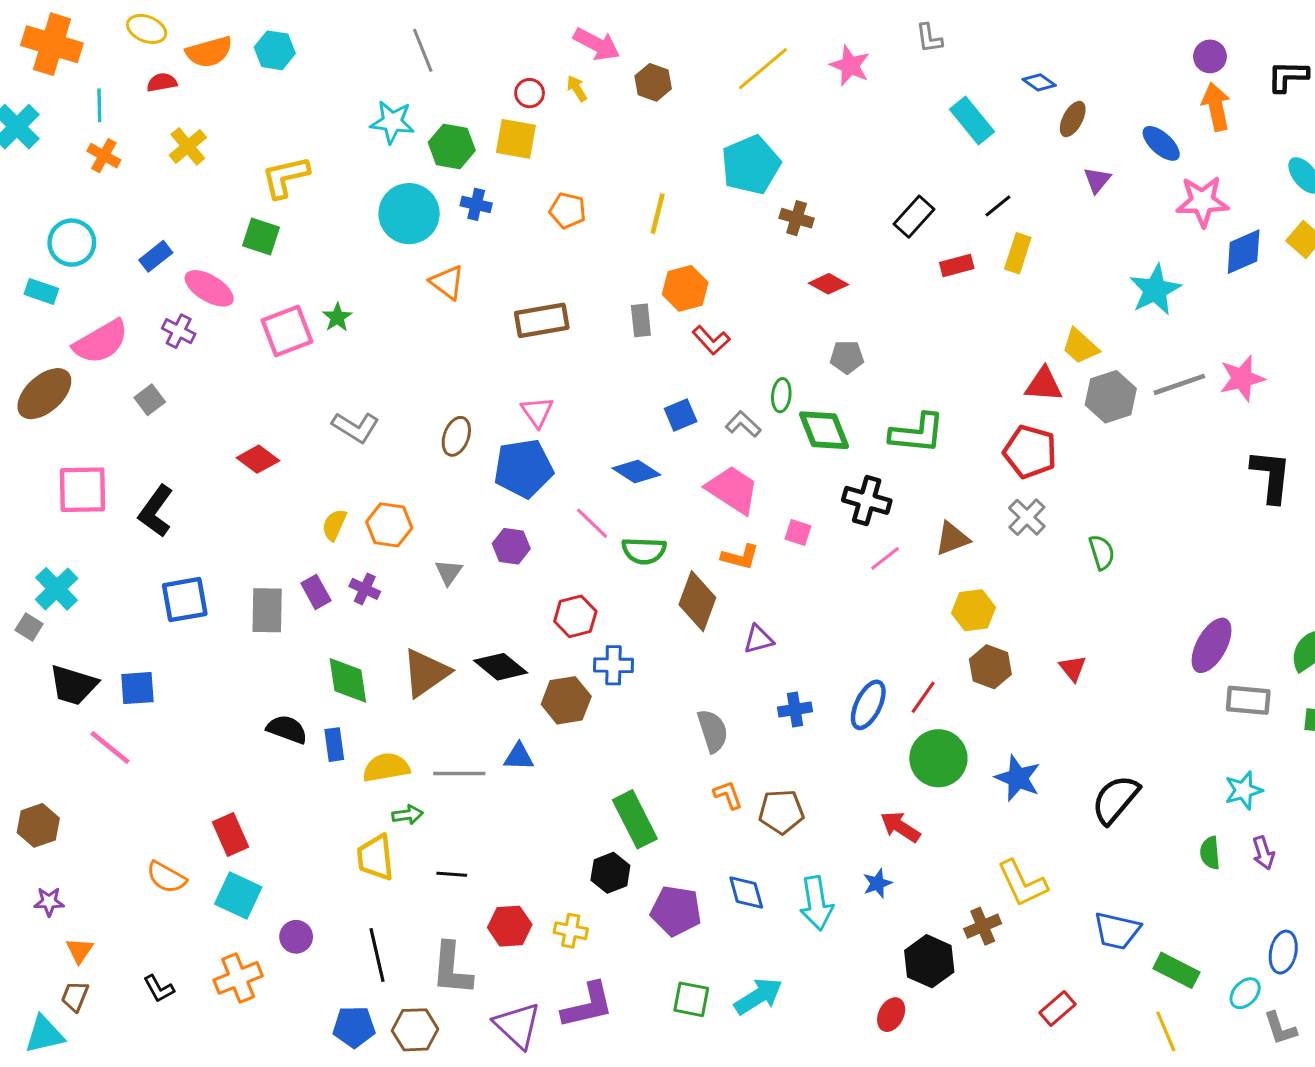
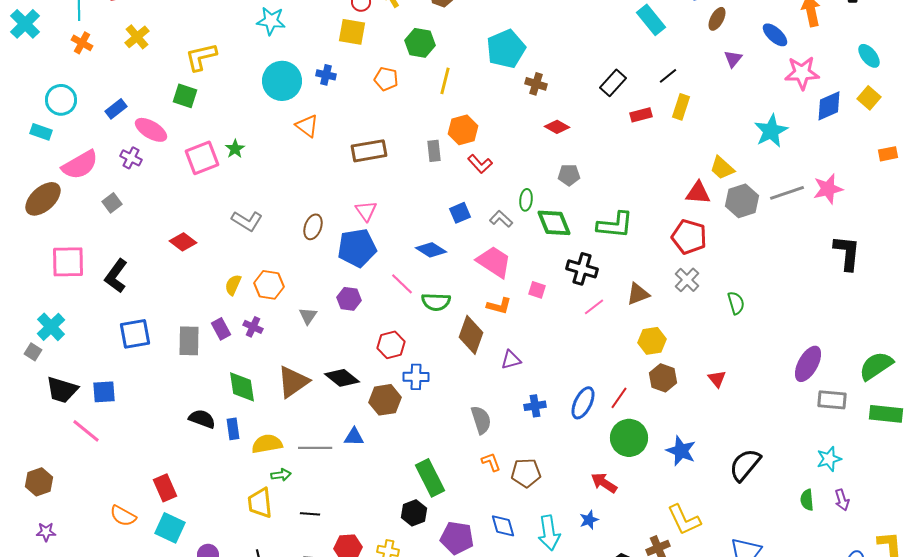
green hexagon: (452, 146) -> (420, 43), moved

